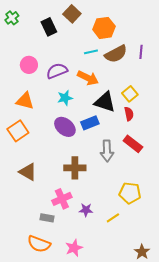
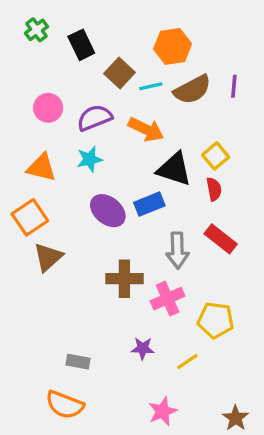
brown square: (72, 14) -> (119, 73), moved
green cross: (12, 18) -> (36, 30), moved
cyan star: (65, 98) -> (90, 159), moved
brown triangle: (28, 172) -> (48, 257), moved, turned 48
pink cross: (62, 199) -> (168, 299), moved
pink star: (74, 248) -> (163, 411), moved

